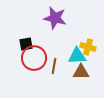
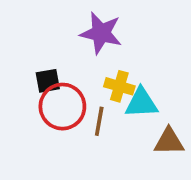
yellow cross: (88, 47) -> (119, 86), moved
brown triangle: (81, 72) -> (169, 141), moved

